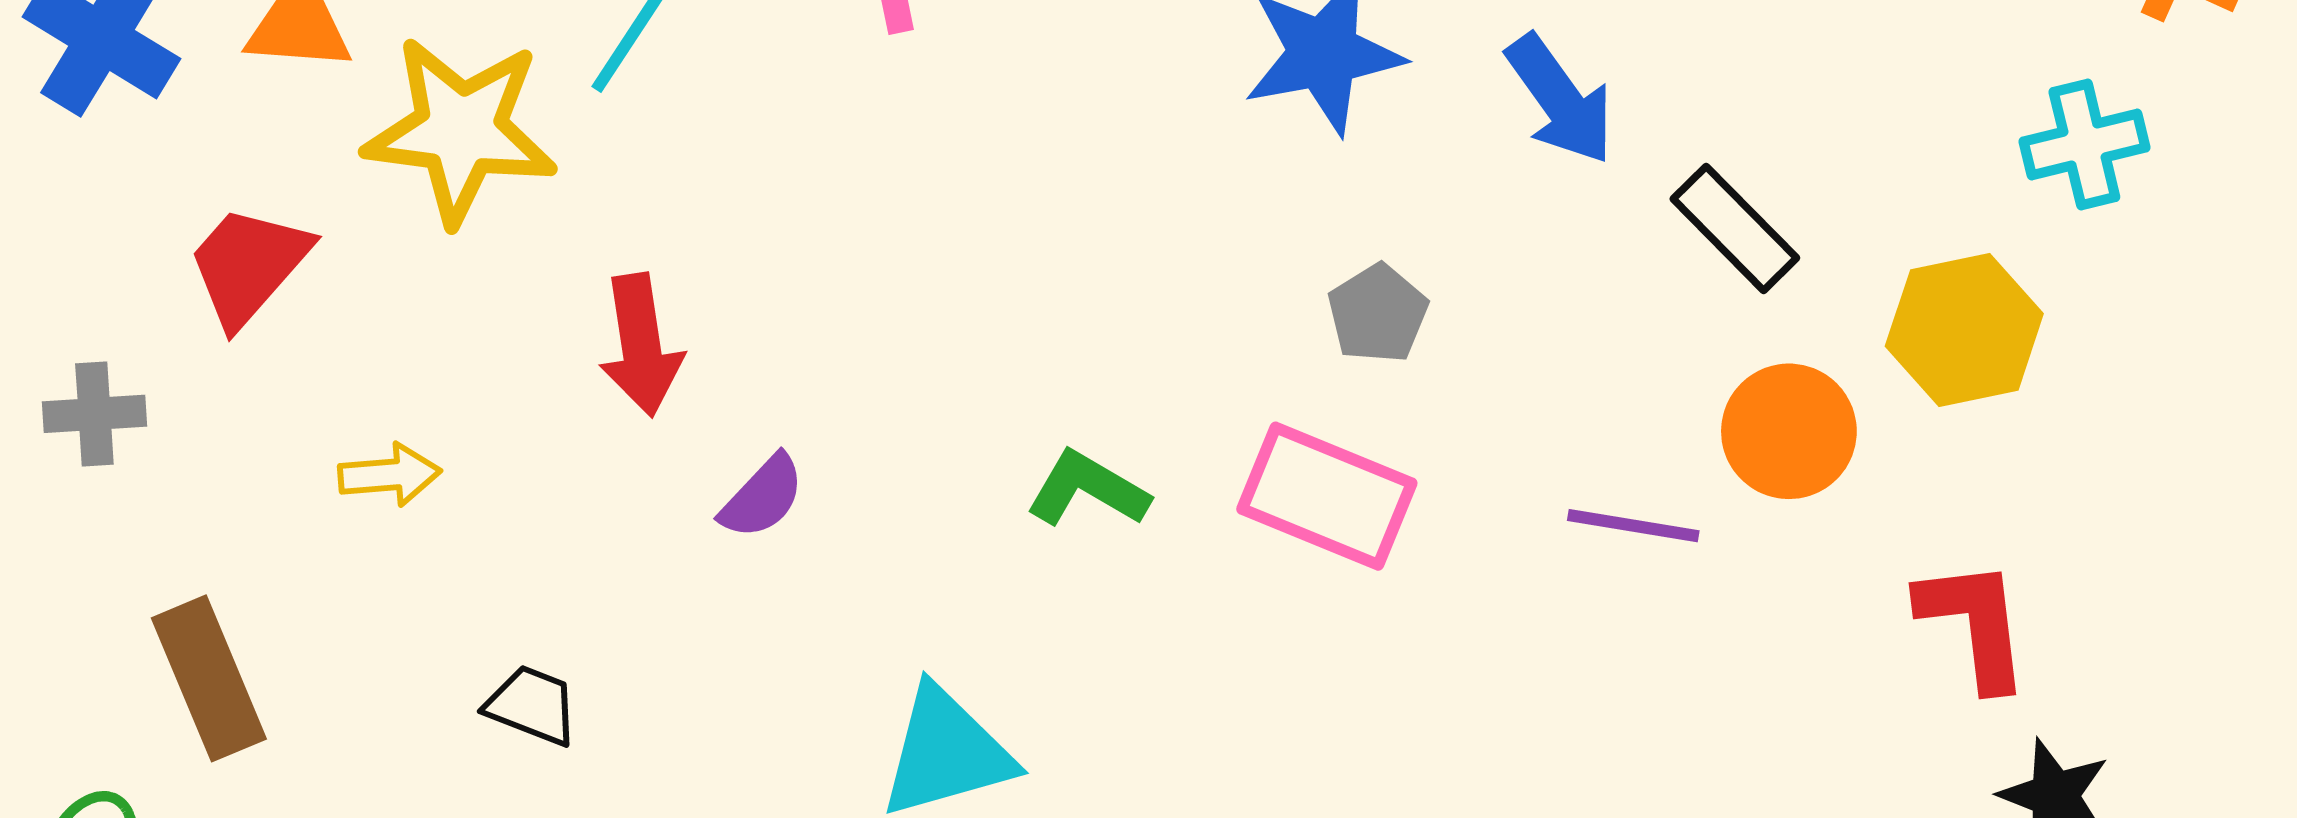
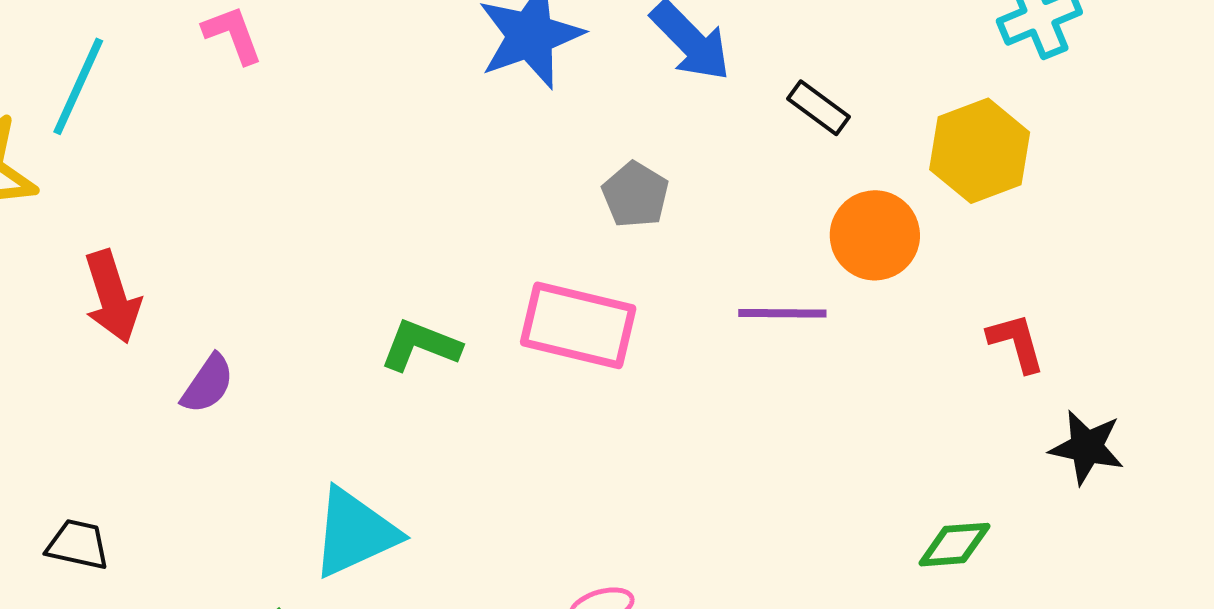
black rectangle: (1735, 228) -> (818, 108), size x0.7
gray pentagon: (1378, 314) -> (635, 195), moved
red L-shape: (1974, 624) -> (1016, 343), size x0.7

